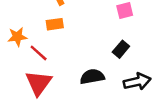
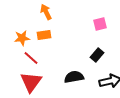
orange star: (17, 37) -> (22, 38), moved

